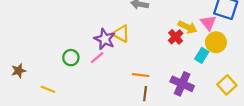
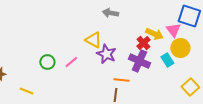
purple star: (105, 39) -> (106, 54), moved
cyan rectangle: (202, 55) -> (167, 60), turned -64
orange line: (141, 75) -> (121, 80), moved
purple cross: (182, 84) -> (139, 61), moved

